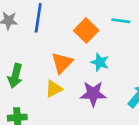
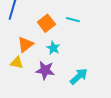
yellow triangle: (54, 89) -> (17, 63), turned 32

